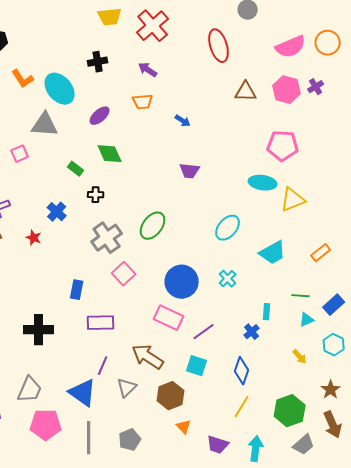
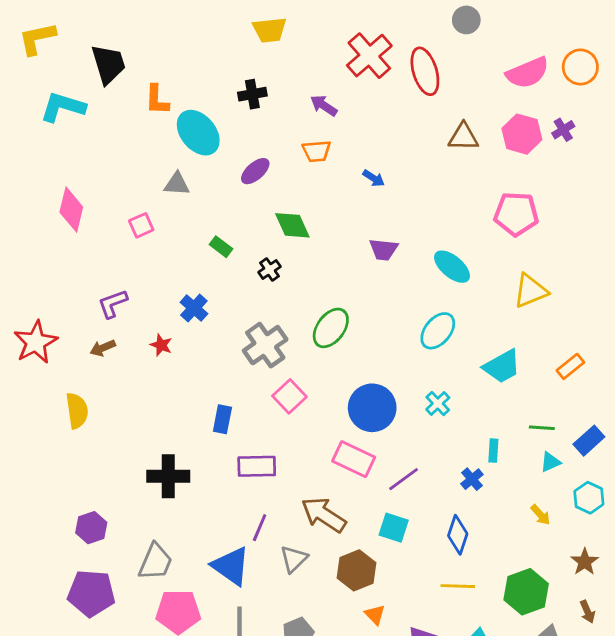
red cross: (153, 26) -> (369, 56), moved
orange L-shape: (23, 79) -> (157, 100), moved, turned 35
gray triangle: (45, 125) -> (177, 184), size x0.7
green diamond: (110, 154) -> (292, 225), moved
cyan ellipse: (263, 183) -> (452, 267), moved, turned 32
black cross: (96, 195) -> (269, 269), moved, turned -35
yellow line: (242, 407) -> (458, 586), turned 60
brown arrow: (333, 425) -> (587, 612), size x0.6

